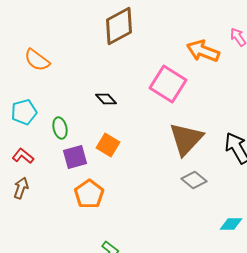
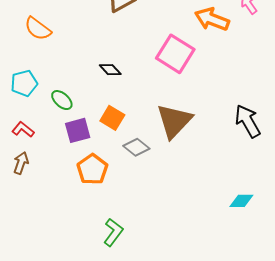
green ellipse: (60, 128) -> (62, 100), turned -35
brown triangle: (186, 139) -> (174, 121), moved
gray diamond: (194, 180) -> (136, 147), moved

